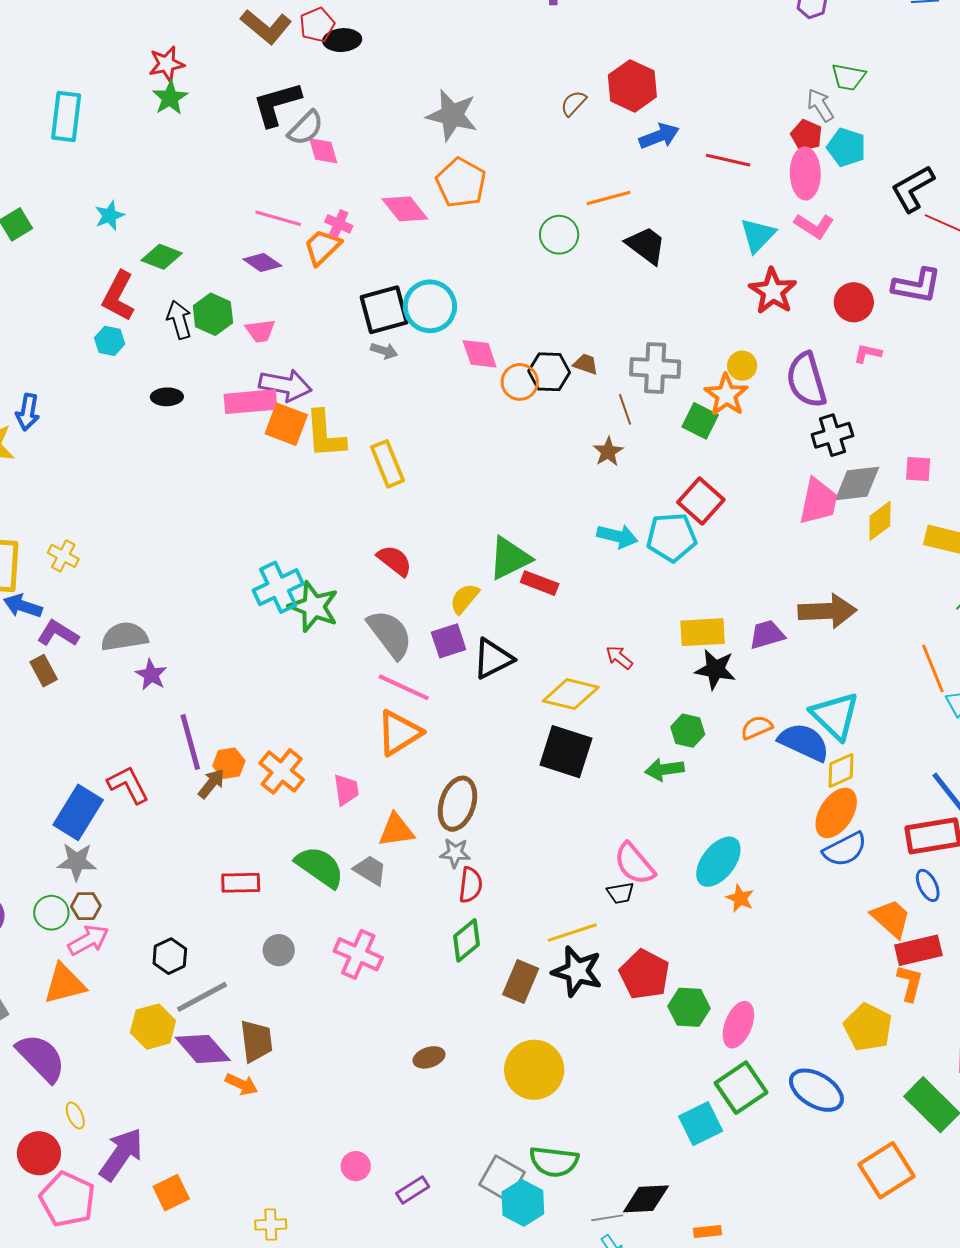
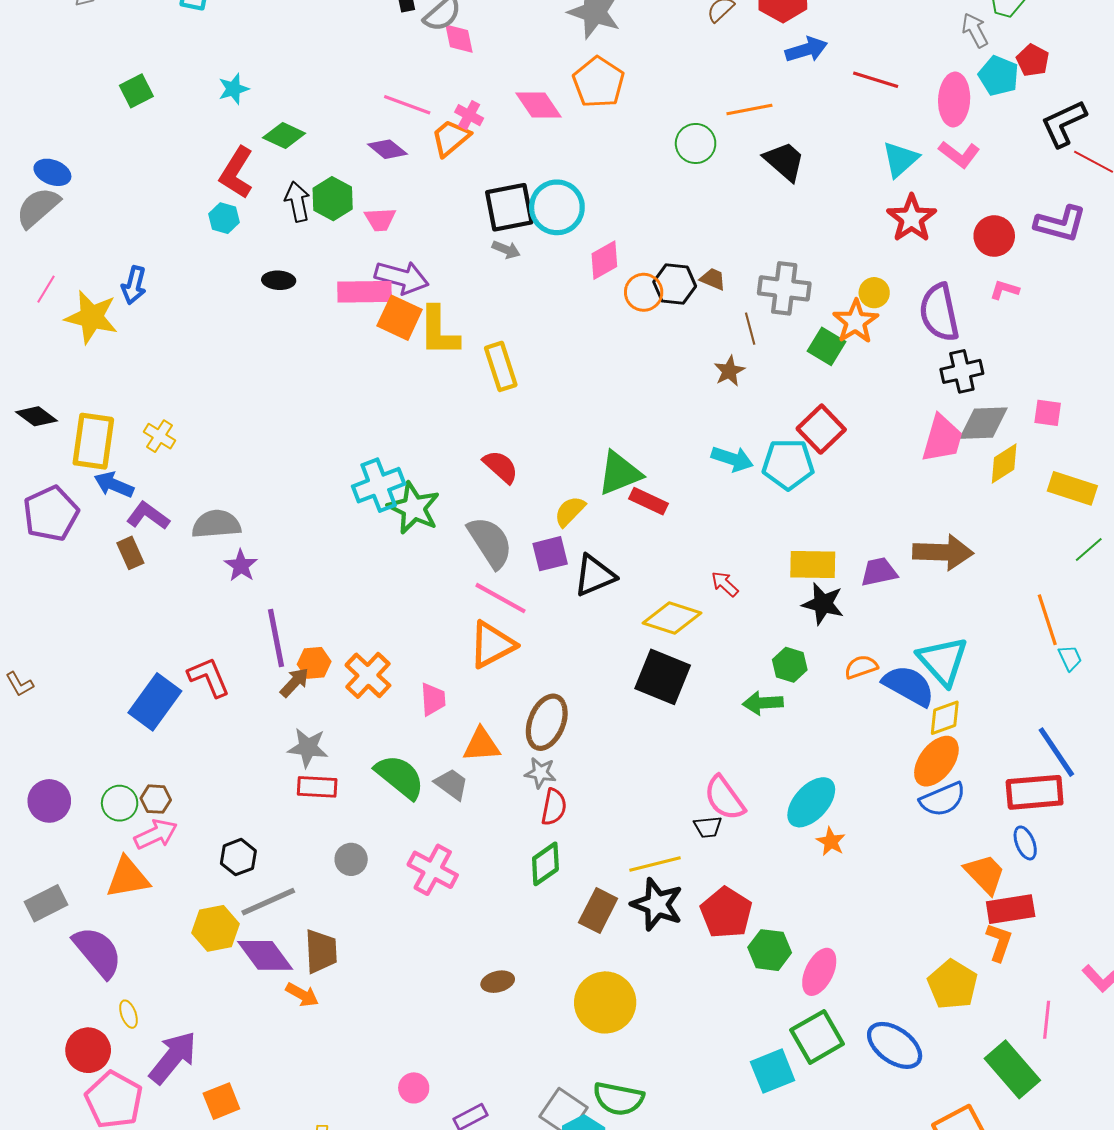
red pentagon: (806, 135) -> (1033, 60), moved
pink diamond: (480, 354) -> (604, 260), turned 75
gray star: (77, 862) -> (308, 748), moved

